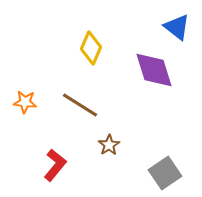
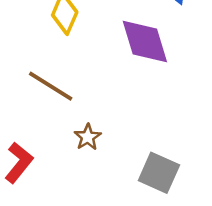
gray square: (165, 173) -> (159, 173), turned -32

